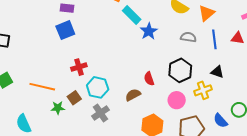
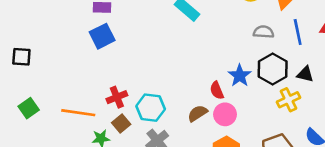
blue star: (149, 31) -> (240, 76), moved
red cross: (79, 67) -> (117, 97), moved
black hexagon: (180, 70) -> (273, 69), moved
pink circle: (177, 100) -> (225, 114), moved

